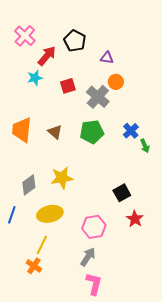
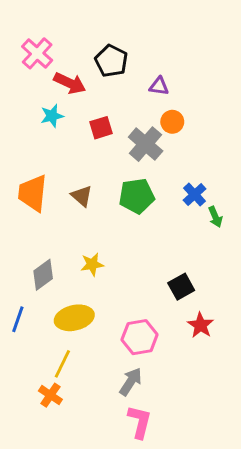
red arrow: (47, 56) -> (70, 83), turned 75
yellow star: (62, 178) -> (92, 264), size x0.7

